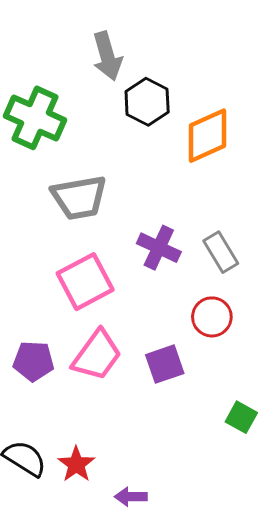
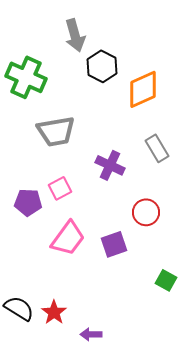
gray rectangle: (221, 252) -> (157, 148), moved
pink square: (85, 282) -> (60, 188), size x0.6
purple pentagon: (34, 361) -> (28, 202), moved

